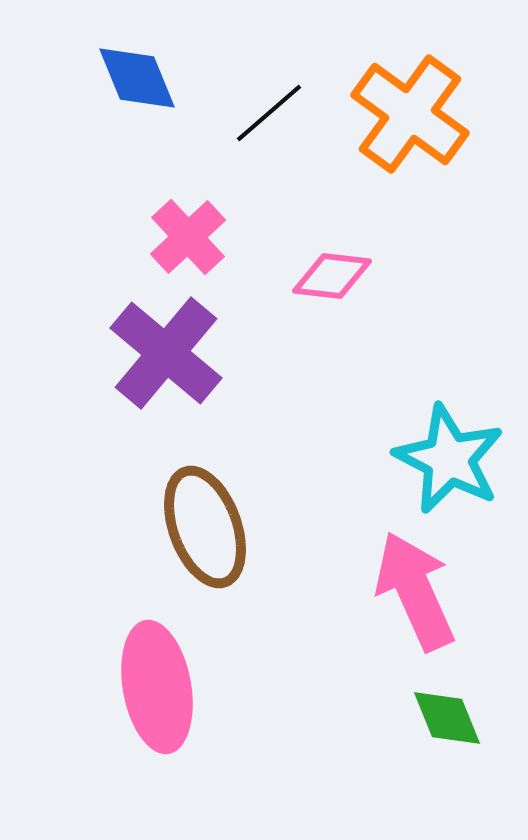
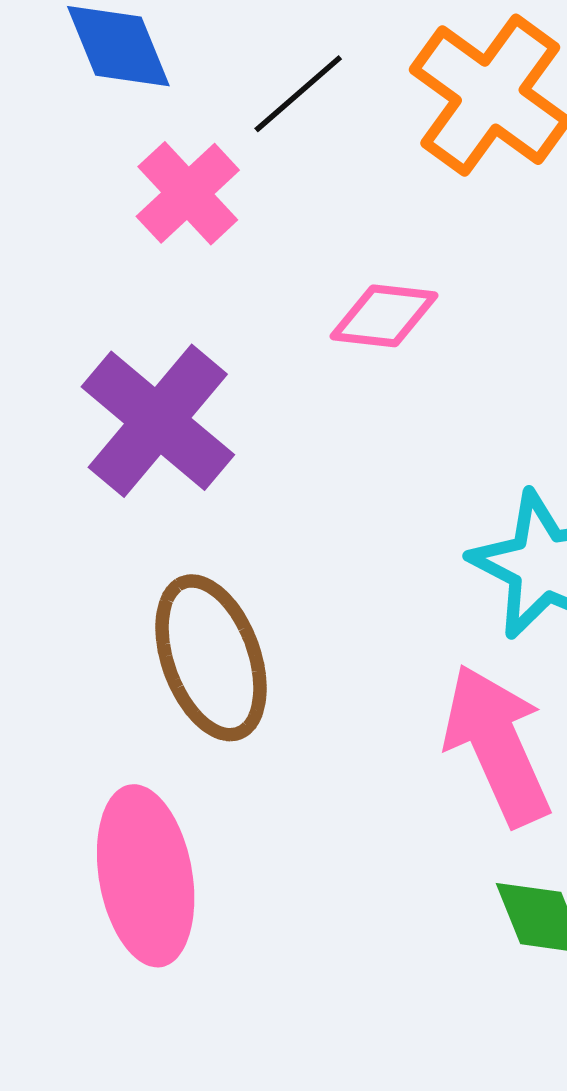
pink cross: (188, 237) -> (188, 193), moved

